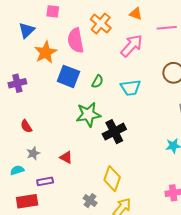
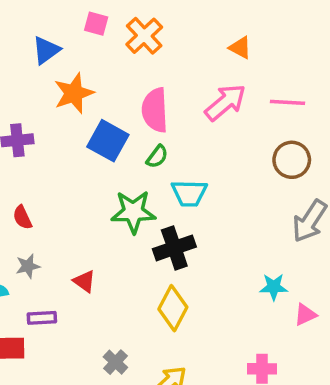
orange cross: (101, 24) -> (144, 36), moved
pink line: (167, 28) -> (287, 102), moved
pink semicircle: (76, 40) -> (155, 110), moved
cyan trapezoid: (130, 88) -> (189, 193), moved
yellow diamond: (112, 179) -> (173, 308), moved

